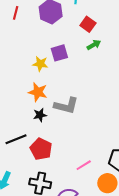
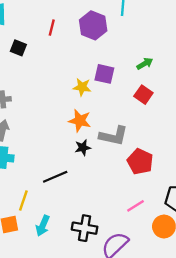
red square: (88, 24) -> (143, 95), moved
purple square: (59, 53) -> (104, 74), turned 30
red pentagon: (41, 149) -> (140, 161), moved

